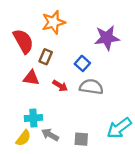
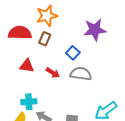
red semicircle: (23, 41) -> (20, 33), turned -60
brown rectangle: (46, 57) -> (45, 39), moved

